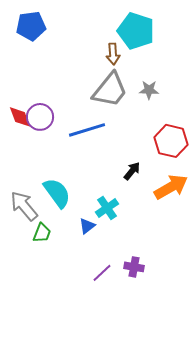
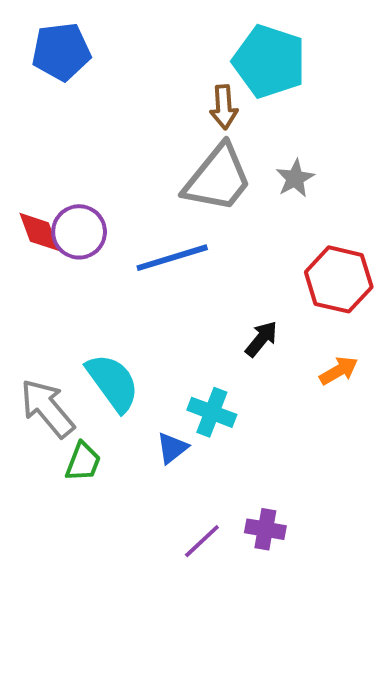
gray star: (149, 90) -> (295, 178), turned -30
orange arrow: (171, 187) -> (339, 371), size x0.6
cyan cross: (107, 208) -> (212, 412), turned -35

